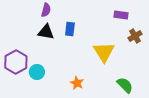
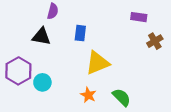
black triangle: (46, 32) -> (41, 37), moved
yellow triangle: (104, 52) -> (97, 63), moved, turned 40
green semicircle: (125, 85) -> (122, 97), moved

